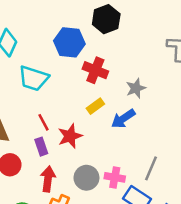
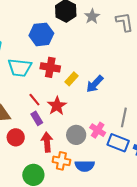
red cross: (95, 70) -> (50, 67), moved
gray star: (136, 88) -> (92, 16), moved
pink cross: (115, 177) -> (98, 130), turned 35

